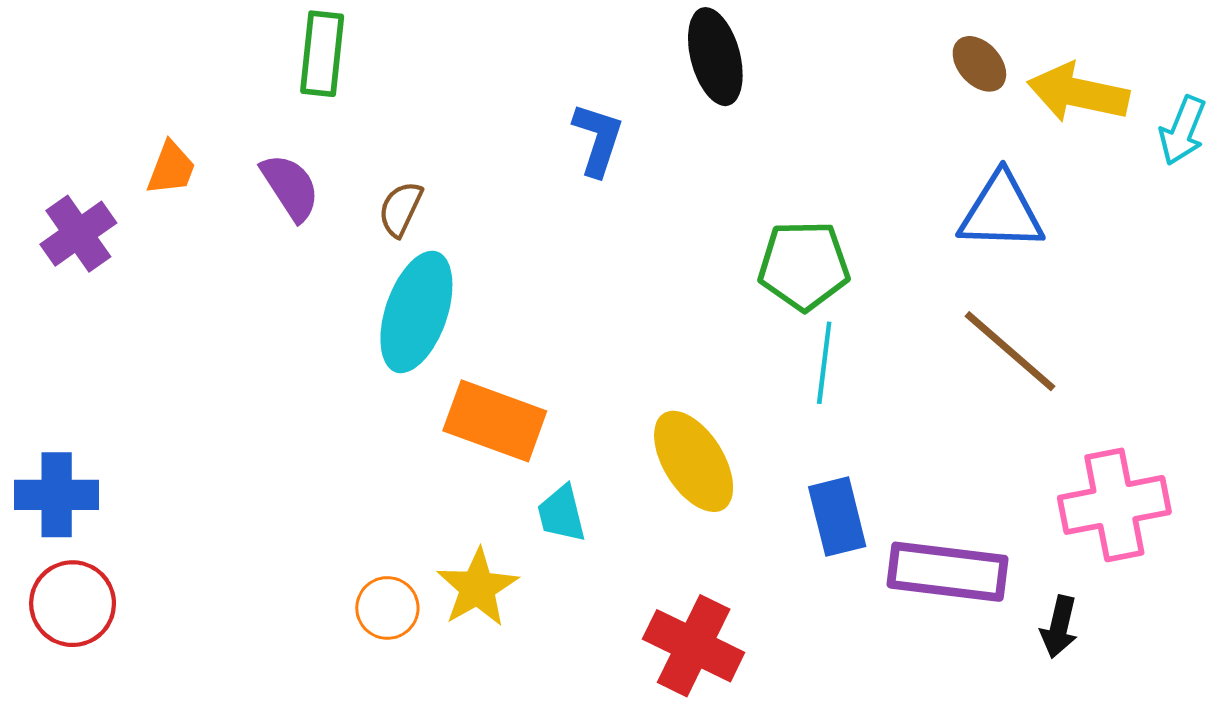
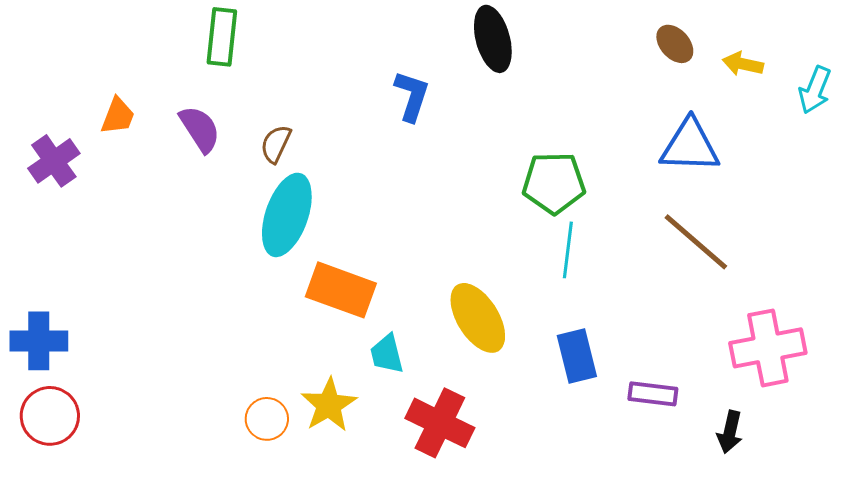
yellow arrow: (1078, 93) -> (743, 64), size x0.6
purple rectangle: (947, 572) -> (653, 394), size x0.6
red cross: (694, 646) -> (440, 423), moved

